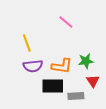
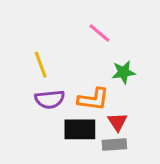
green star: (86, 61) -> (123, 72), moved
red triangle: (93, 81) -> (117, 122), moved

